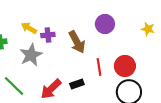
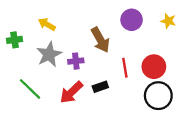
yellow star: (148, 29) -> (168, 21), moved
purple cross: (48, 35) -> (76, 61), moved

